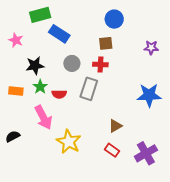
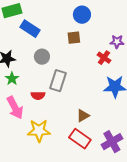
red cross: (100, 65) -> (104, 58), moved, turned 32
red semicircle: (59, 94) -> (38, 96), moved
yellow star: (69, 142) -> (39, 131), turned -30
red rectangle: (112, 150) -> (80, 139), size x1.5

